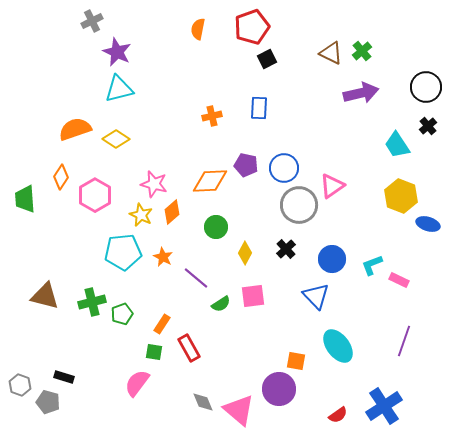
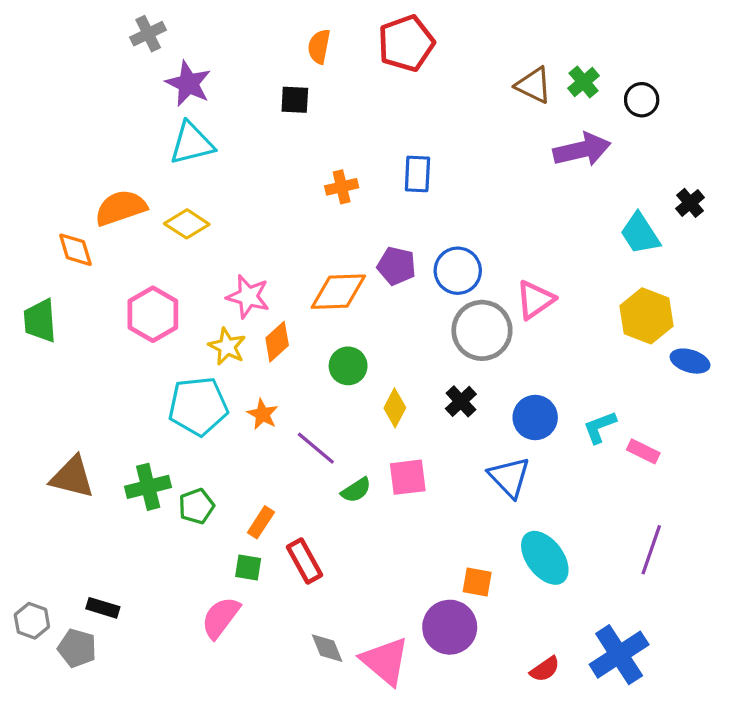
black square: (267, 59) -> (295, 100), moved, turned 30
black circle: (426, 87) -> (642, 100), moved, size x0.7
orange diamond: (61, 177) -> (75, 250), moved, turned -50

